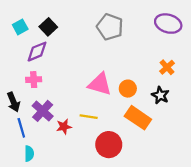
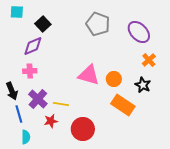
purple ellipse: (168, 24) -> (139, 32), moved, turned 30
cyan square: (20, 27) -> (17, 12), moved, turned 32
yellow line: (89, 117) -> (61, 104), moved
red star: (64, 127) -> (51, 121), moved
red circle: (109, 145) -> (83, 129), moved

